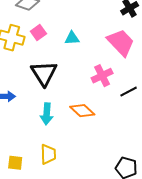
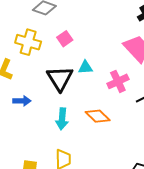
pink square: (38, 32) -> (65, 39), moved
cyan triangle: (72, 38) -> (85, 67), moved

